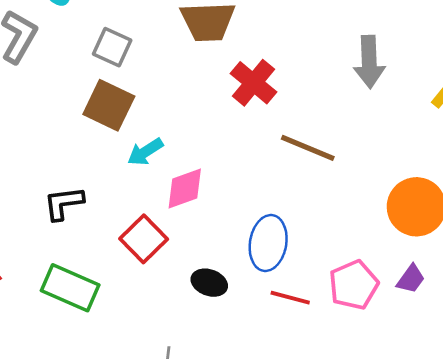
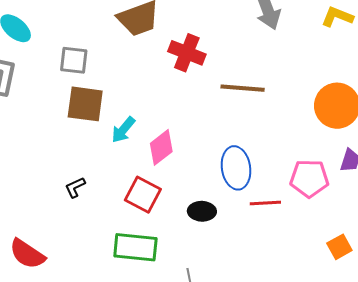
black L-shape: (64, 203) -> (75, 187), size x0.7
pink pentagon: (354, 285) -> (309, 178), turned -30
green rectangle: (70, 288) -> (135, 247), moved

